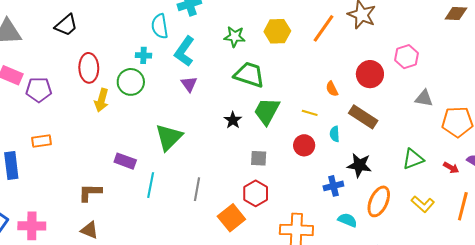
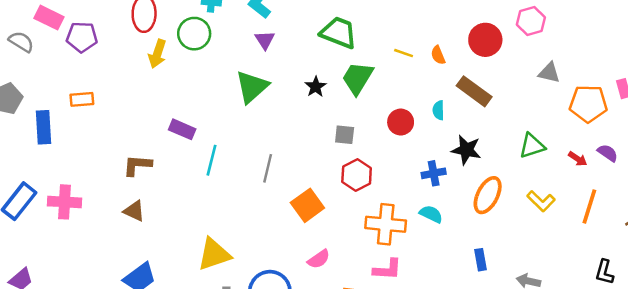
yellow line: (310, 113) -> (404, 53), moved
green triangle: (169, 137) -> (252, 87), moved
red hexagon: (256, 193) -> (357, 175), moved
cyan semicircle: (347, 220) -> (431, 214), moved

